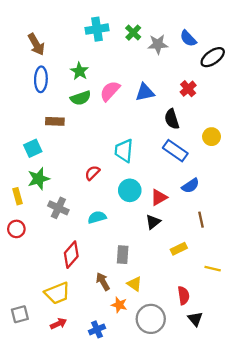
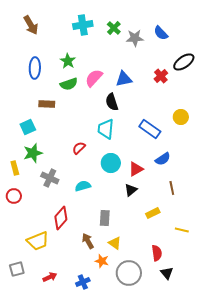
brown arrow: (36, 44) -> (31, 25), moved
black ellipse: (213, 57) -> (184, 62), moved
black semicircle: (172, 119) -> (112, 102), moved
yellow trapezoid: (57, 293) -> (38, 241), moved

